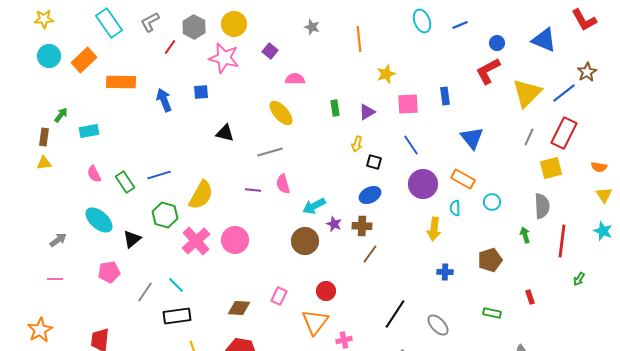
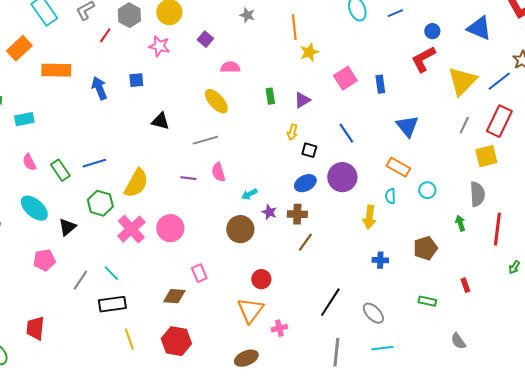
pink star: (224, 58) -> (159, 46), size x0.7
yellow star: (386, 74) -> (309, 52), moved
pink square: (408, 104) -> (345, 78), moved, turned -30
purple circle: (423, 184) -> (342, 177), moved
cyan arrow: (314, 206) -> (249, 194), size x0.7
pink rectangle: (279, 296) -> (199, 273), moved, turned -48

